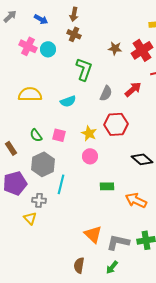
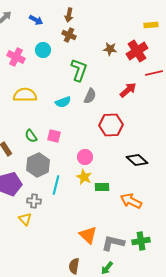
pink cross: (28, 46) -> (16, 57), moved
gray semicircle: (106, 93) -> (90, 96), moved
yellow star: (89, 133) -> (84, 177), moved

